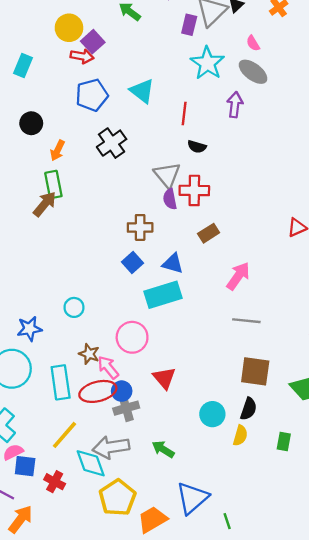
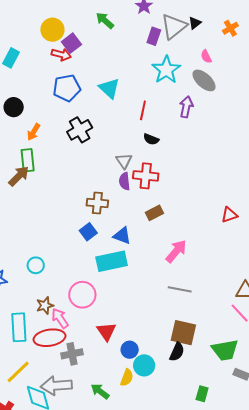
gray triangle: (167, 175) -> (124, 161), size x0.7
brown star: (89, 354) -> (45, 305), turned 30
blue circle: (122, 391) -> (130, 350), moved
black semicircle: (248, 409) -> (177, 352), moved
yellow semicircle: (240, 435) -> (127, 378), moved

